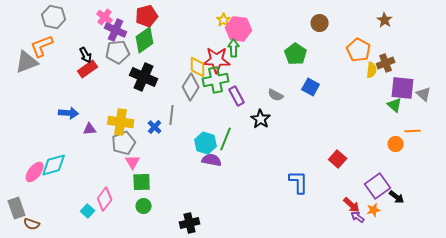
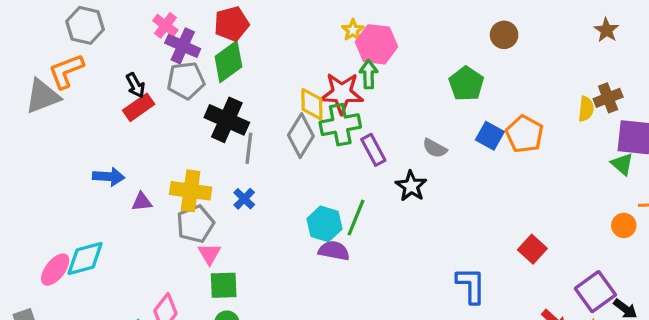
orange pentagon: (359, 50) -> (525, 134), moved
gray line: (172, 115) -> (249, 148), moved

